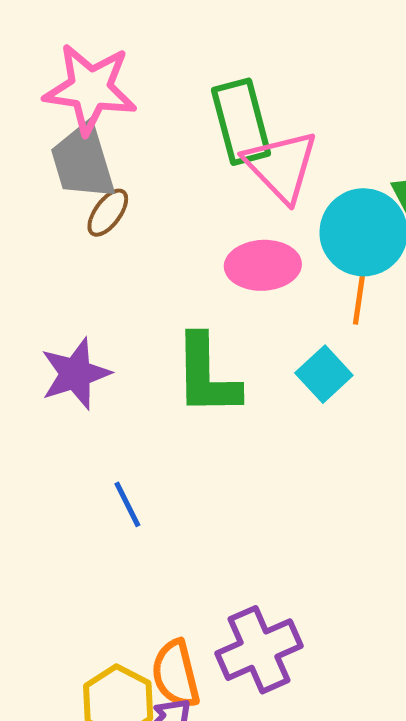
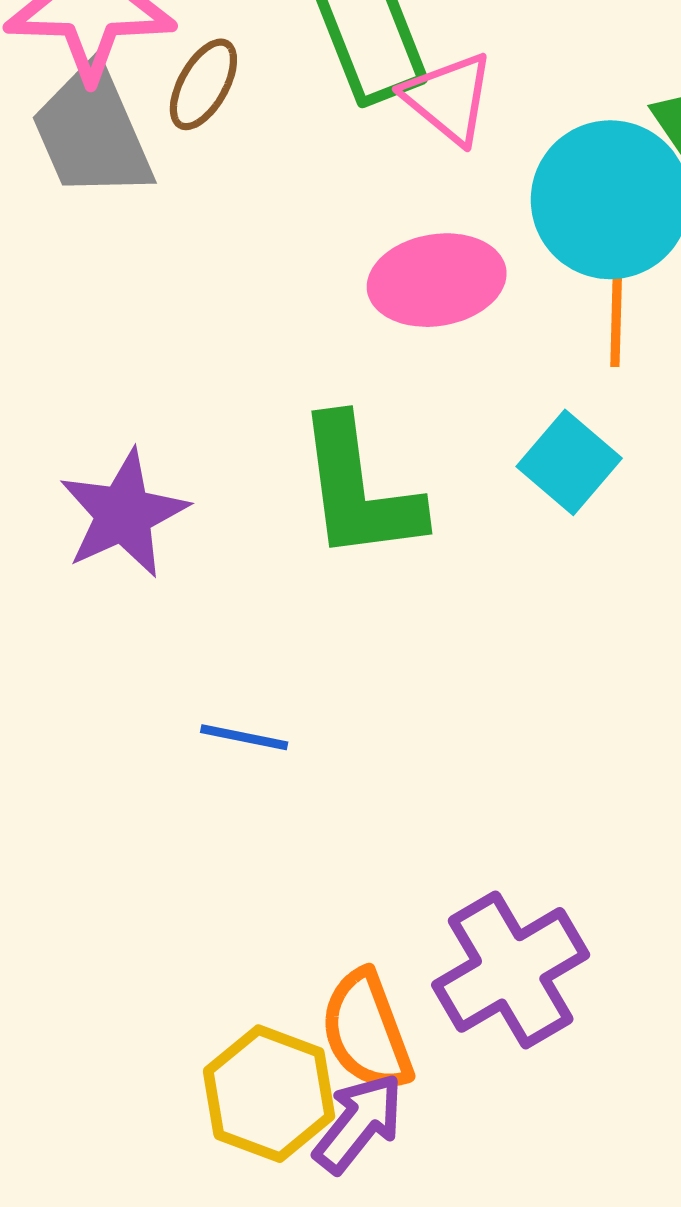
pink triangle: (281, 166) -> (449, 98), size x0.7
brown ellipse: (108, 213) -> (203, 84), moved
blue line: (127, 504) -> (244, 737), turned -45

